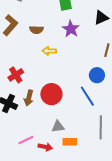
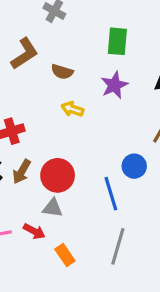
gray triangle: (58, 126) -> (53, 208), moved
orange rectangle: (70, 142) -> (65, 255), turned 40
red arrow: (45, 147) -> (34, 231), moved

